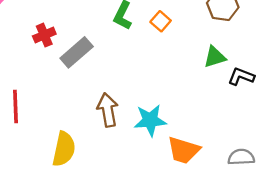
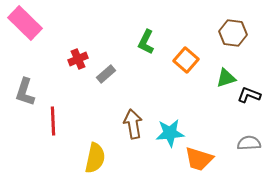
orange square: (161, 21) -> (186, 60), moved, size x1.4
gray rectangle: (77, 52) -> (106, 74), size x0.7
gray semicircle: (241, 157) -> (249, 143), moved

